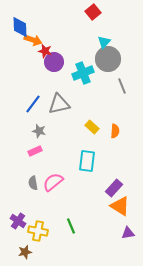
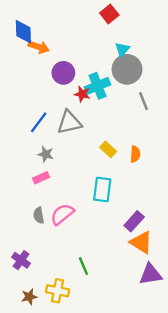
red star: (45, 51) -> (82, 94), moved
yellow cross: (38, 231) -> (57, 291), moved
purple triangle: (128, 233) -> (151, 274), size x1.5

